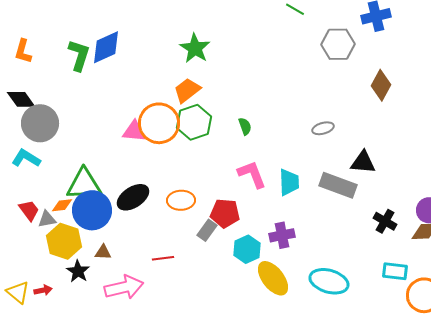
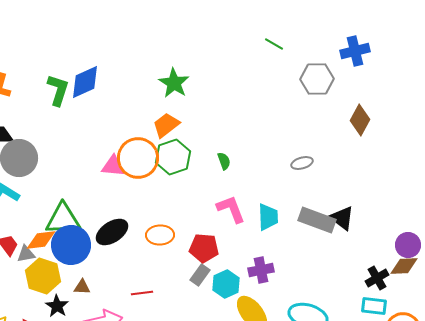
black triangle: (363, 162) -> (342, 218), moved, turned 32
orange diamond: (62, 205) -> (41, 240), size x1.4
black cross: (385, 221) -> (377, 278), moved, turned 30
gray rectangle: (207, 230) -> (200, 275), moved

